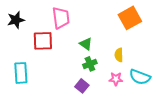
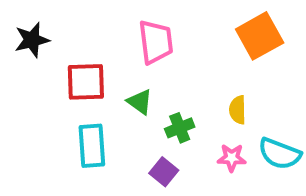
pink trapezoid: (61, 18) -> (156, 42), moved
green triangle: (86, 44) -> (140, 102), moved
cyan rectangle: (21, 73) -> (92, 146), moved

